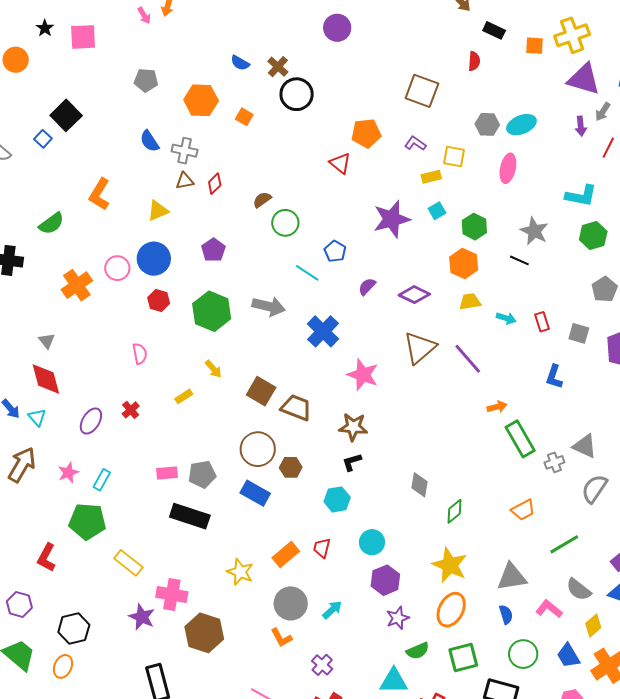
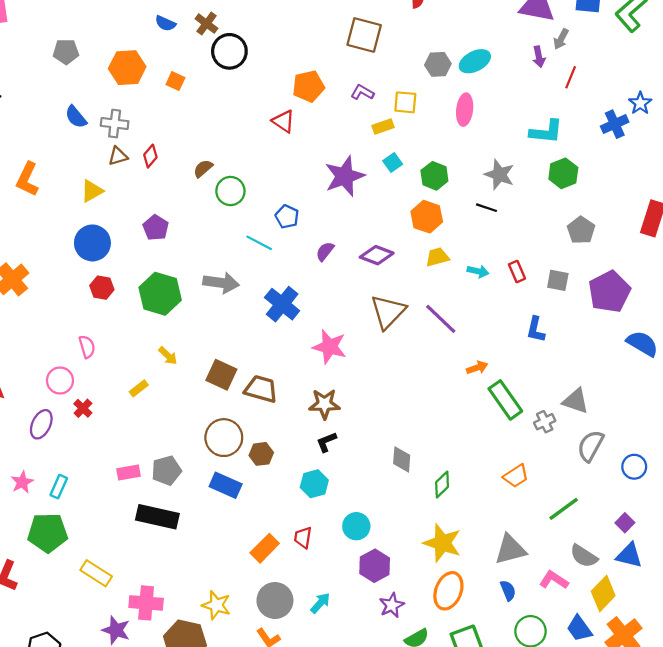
pink circle: (117, 268) -> (60, 380), moved
yellow star: (240, 572) -> (216, 605), moved
yellow diamond: (593, 626) -> (603, 593), size x1.4

